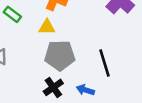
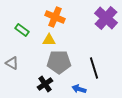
black cross: (53, 87) -> (45, 84), moved

